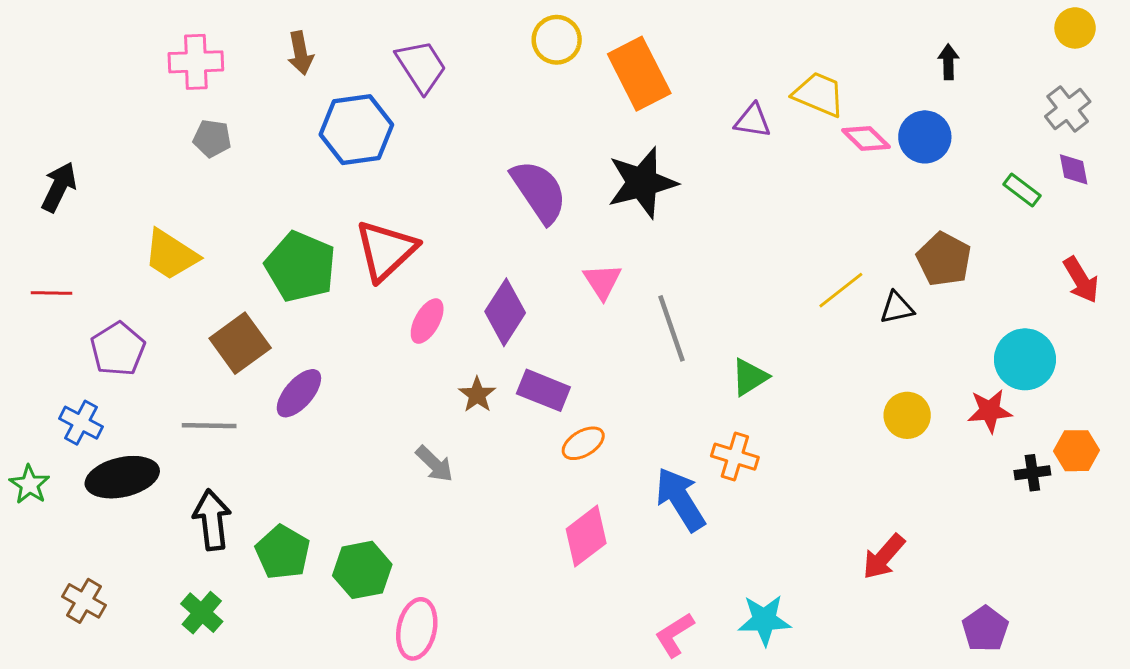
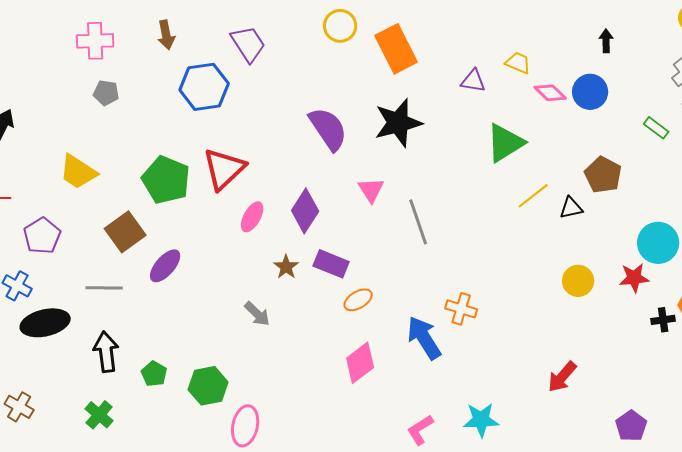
yellow trapezoid: (819, 94) -> (518, 63), size x0.7
green triangle: (750, 377) -> (505, 143), moved, size x1.5
green pentagon: (283, 552) -> (154, 374), size x0.7

